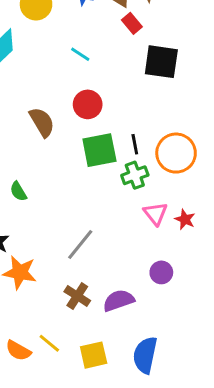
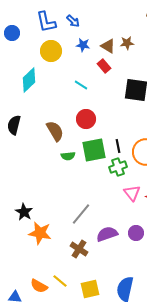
red rectangle: (132, 23) -> (104, 66), moved
green semicircle: (18, 191) -> (68, 156), moved, turned -64
purple semicircle: (119, 300) -> (107, 234), moved

